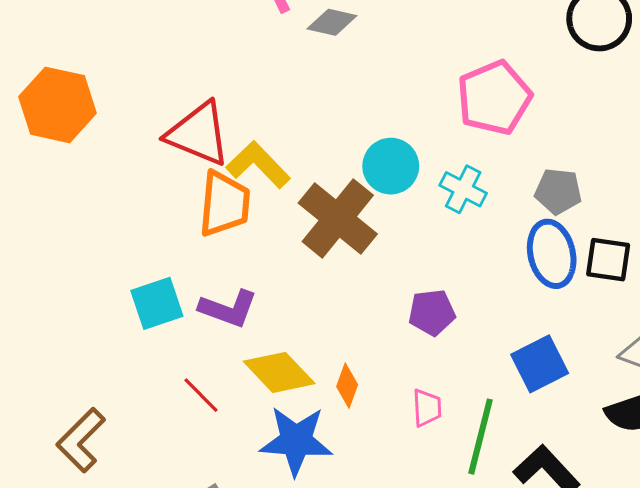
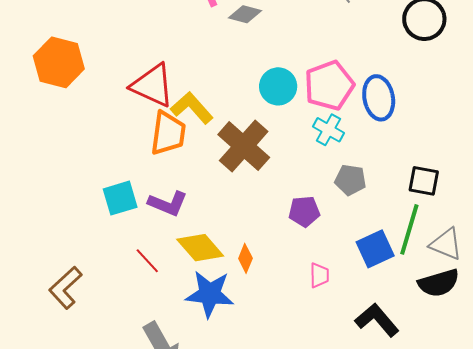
pink pentagon: (494, 98) -> (329, 85), moved
cyan circle: (391, 166) -> (278, 86), moved
gray pentagon: (558, 191) -> (350, 180), moved
blue ellipse: (552, 254) -> (379, 98), moved
pink trapezoid: (427, 408) -> (319, 275), moved
green line: (480, 437) -> (409, 229), moved

